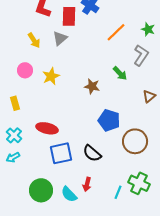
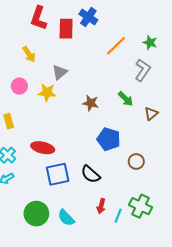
gray triangle: (60, 38) -> (60, 72), moved
green arrow: (120, 73) -> (126, 99), moved
yellow star: (51, 76) -> (47, 92), turned 30
brown circle: (135, 141) -> (136, 161), size x0.6
red arrow: (87, 184) -> (101, 206), moved

